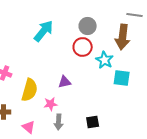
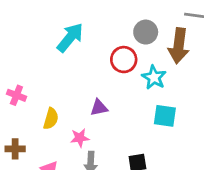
gray circle: (88, 26) -> (146, 32), moved
cyan square: (122, 78) -> (165, 116), moved
yellow semicircle: (30, 90) -> (51, 119), size x0.7

